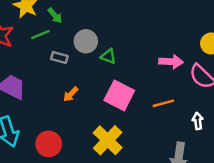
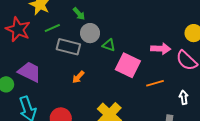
green arrow: (55, 16) -> (79, 14), moved
gray rectangle: (59, 58) -> (68, 47), size x1.6
pink square: (119, 95) -> (128, 65), moved

